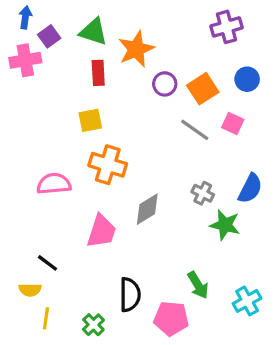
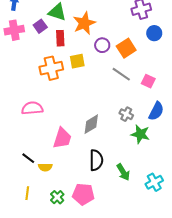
purple square: (49, 36) -> (40, 26), moved
blue circle: (247, 79) -> (154, 33), moved
yellow square: (90, 120) -> (77, 61), moved
pink square: (233, 124) -> (148, 81), moved
orange cross: (108, 165) -> (51, 68), moved, turned -30
yellow semicircle: (30, 290) -> (45, 167), moved
black semicircle: (130, 295) -> (96, 160), moved
pink pentagon: (171, 318) -> (83, 194), moved

